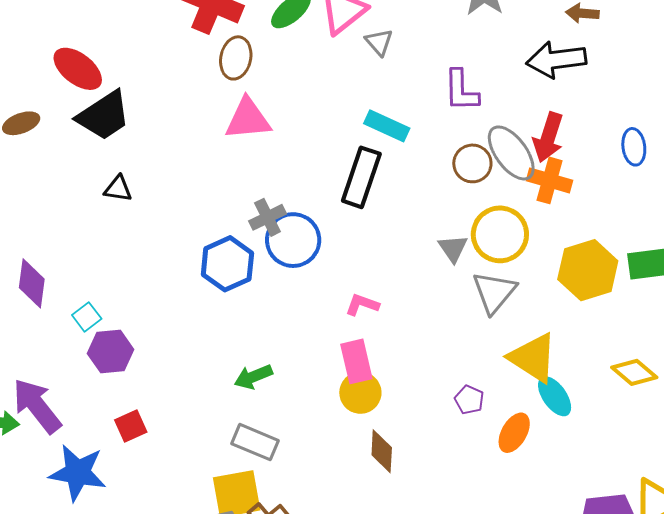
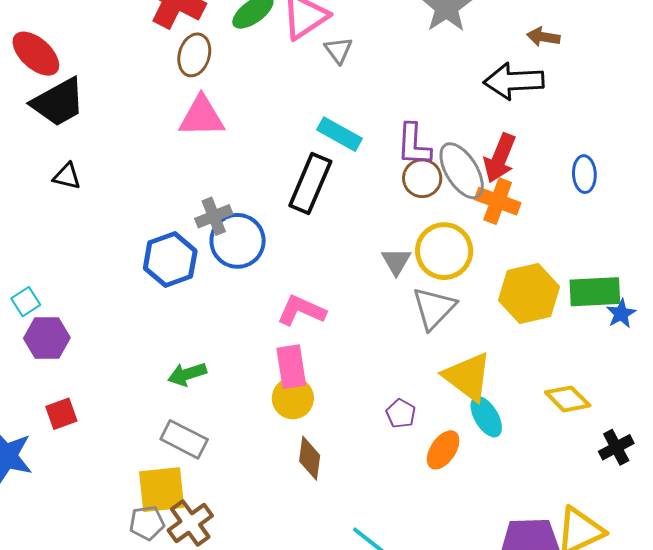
purple L-shape: (461, 91) -> (414, 145), moved
pink L-shape: (362, 305) -> (301, 311), size x1.4

